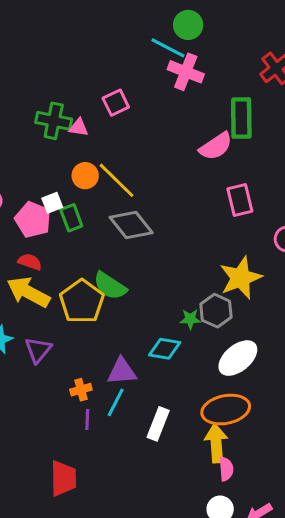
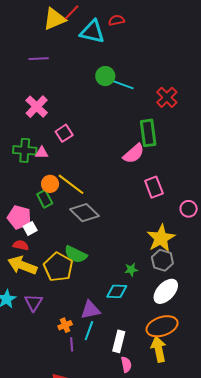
cyan line: (168, 48) -> (122, 84), moved
pink cross: (186, 72) -> (37, 107), moved, turned 30
white square: (52, 203) -> (30, 228), moved
green rectangle: (71, 218) -> (45, 199), moved
gray hexagon: (216, 311) -> (162, 260), moved
pink semicircle: (226, 469) -> (126, 365), moved

